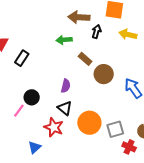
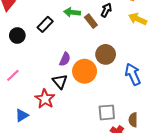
black rectangle: (22, 58) -> (45, 24), moved
brown rectangle: (85, 59) -> (91, 21), moved
black circle: (32, 97) -> (17, 35), moved
orange circle: (89, 123) -> (85, 71), moved

